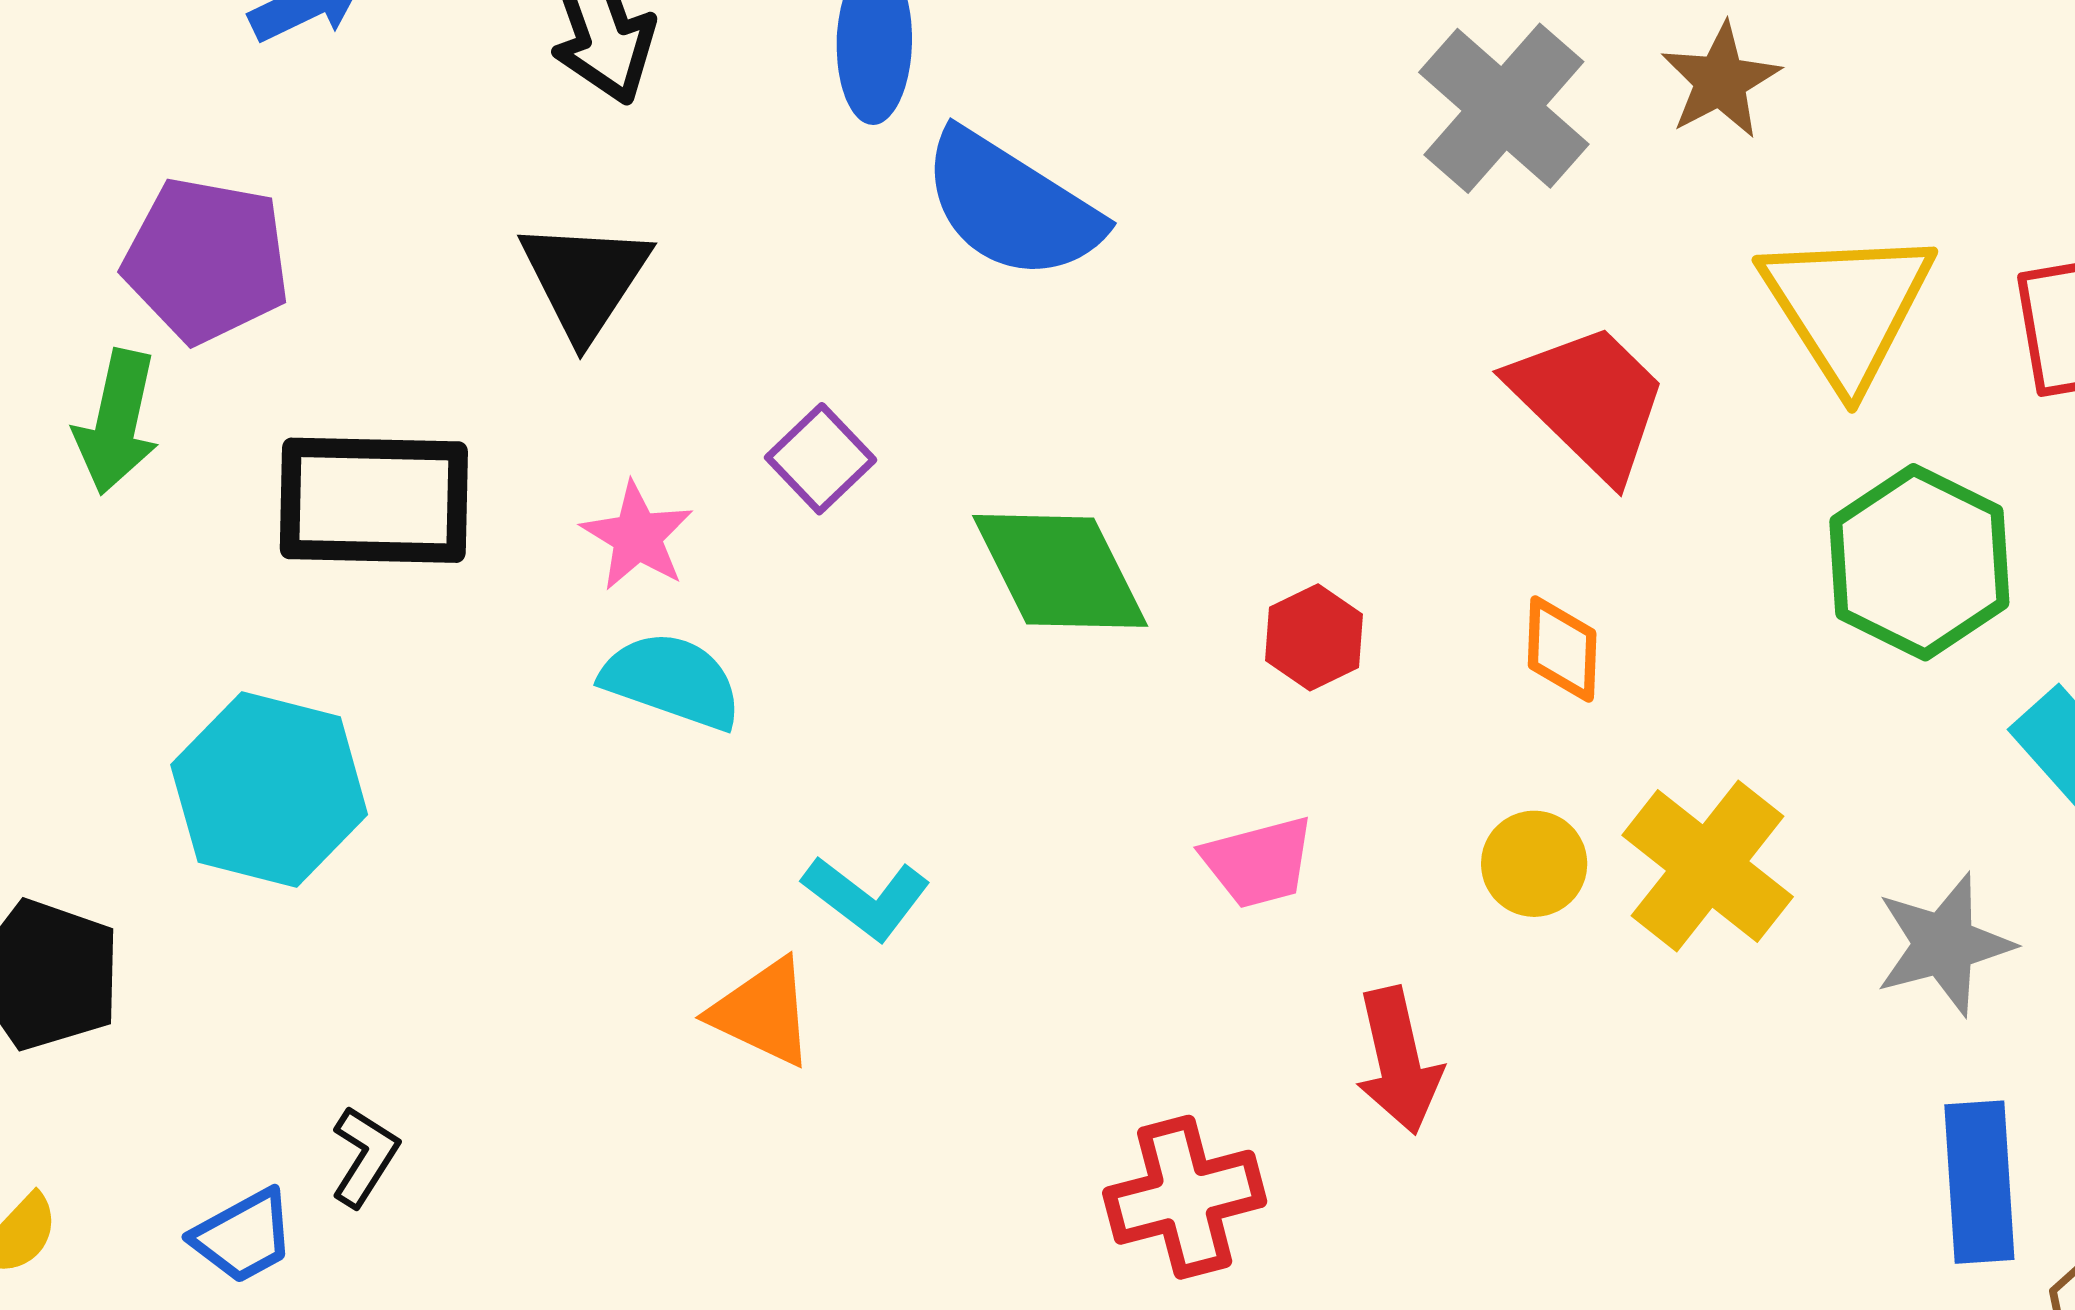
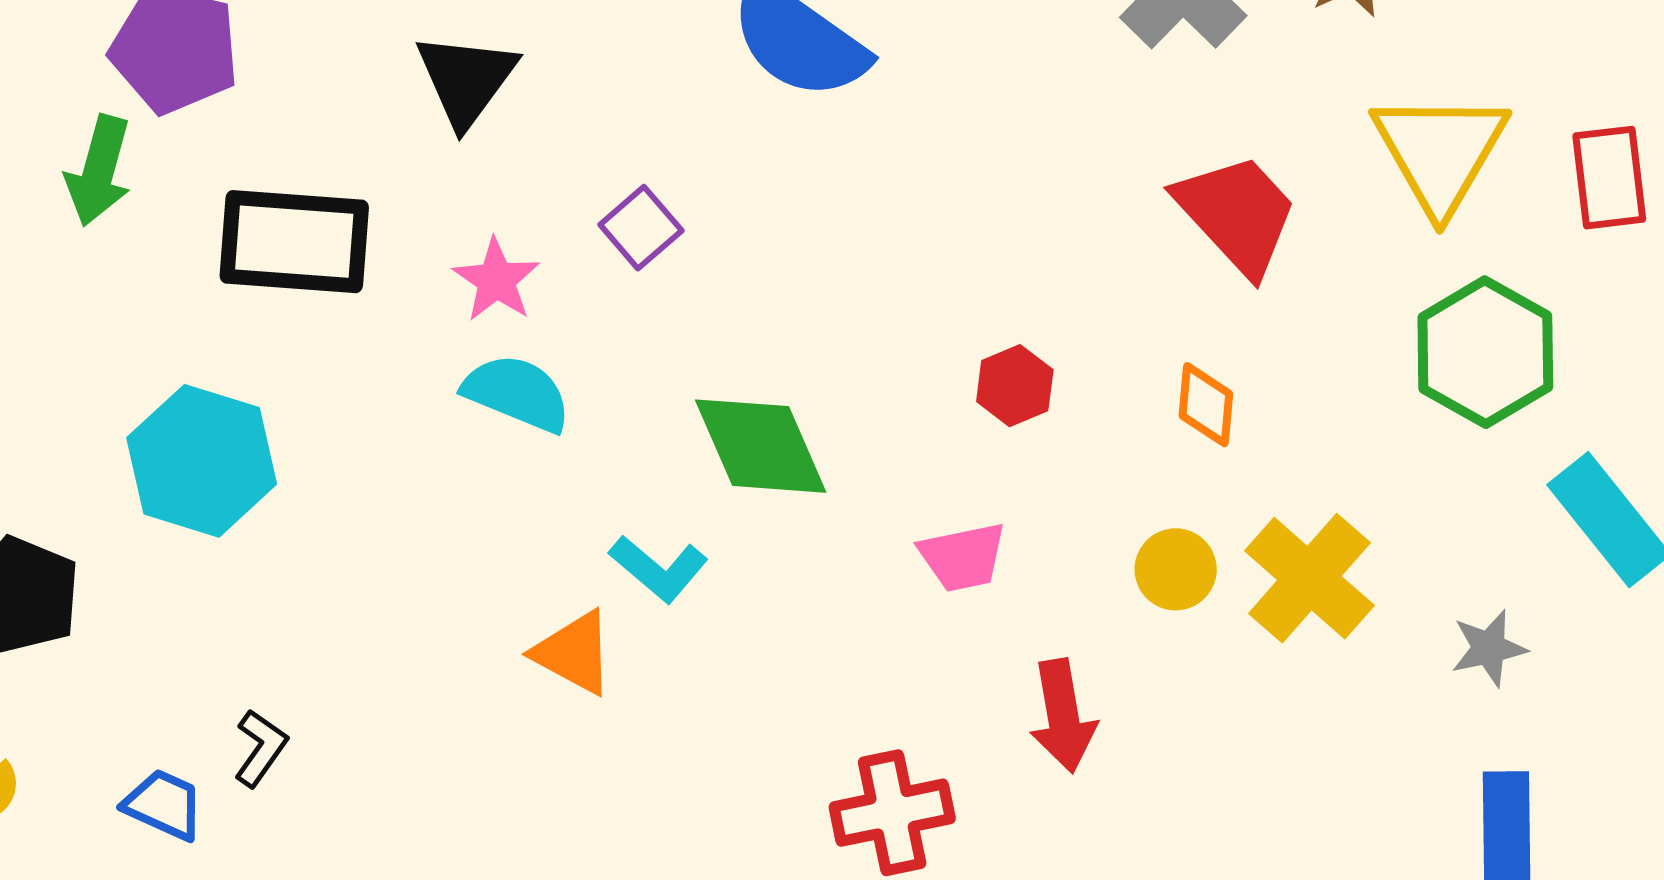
green diamond: (1060, 571) -> (761, 446), moved
gray star: (1944, 944) -> (1489, 648), size x0.7
blue trapezoid: (243, 1236) -> (164, 805), turned -130

